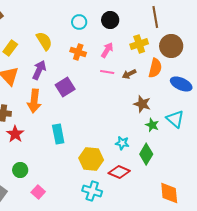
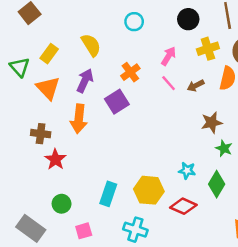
black circle: (110, 20) -> (188, 19), moved
orange cross: (78, 52) -> (130, 72), moved, turned 35
pink line: (107, 72) -> (169, 83), turned 40
brown star: (142, 104) -> (212, 123), turned -30
cyan rectangle: (58, 134) -> (108, 194), moved, turned 30
cyan cross: (92, 191) -> (135, 230), moved
pink square: (38, 192) -> (84, 231), turned 32

